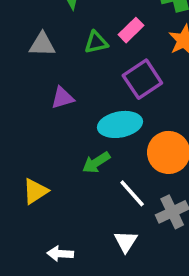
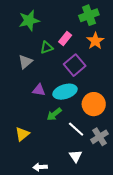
gray triangle: (42, 45) -> (25, 62), moved, turned -35
purple triangle: (62, 98) -> (39, 90), moved, turned 32

